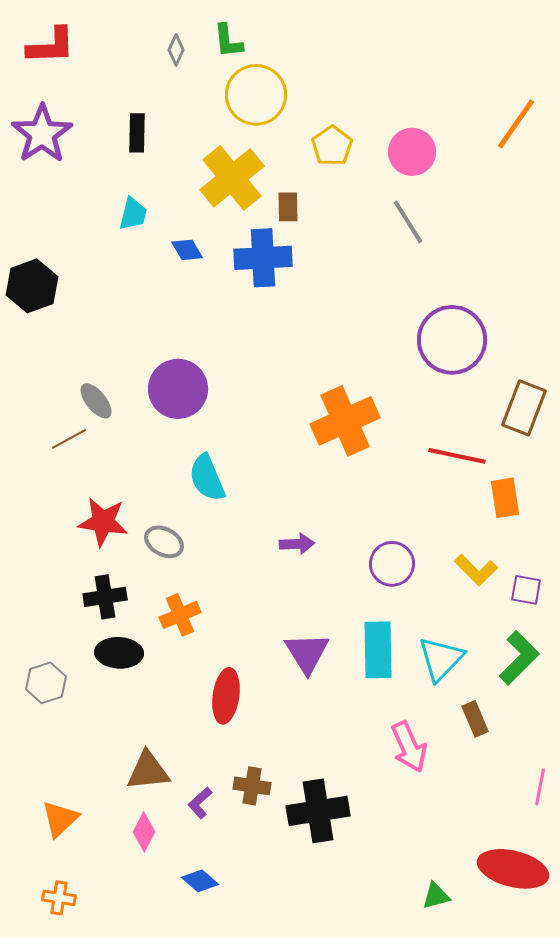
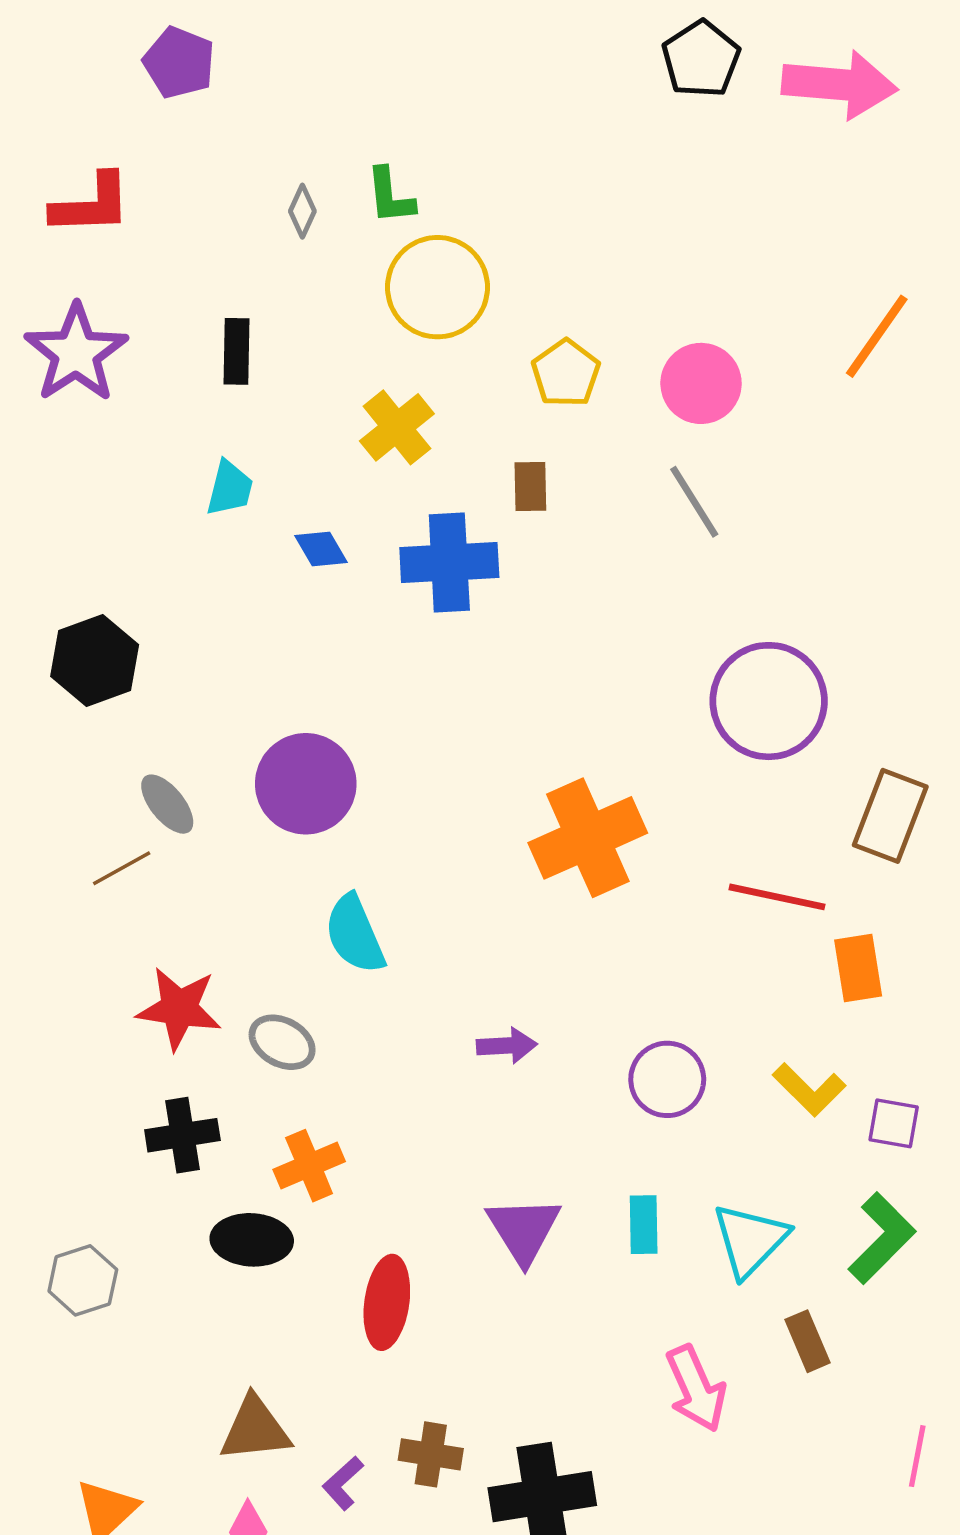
yellow cross: (232, 178) -> (397, 427), size x0.7
brown rectangle: (288, 207) -> (530, 486), moved
black hexagon: (32, 286) -> (95, 660), moved
cyan rectangle: (378, 650) -> (644, 1225), size x0.6
black ellipse: (119, 653) -> (252, 1240), moved

